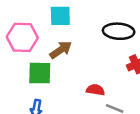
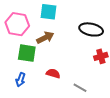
red semicircle: (95, 90) -> (53, 73), moved

